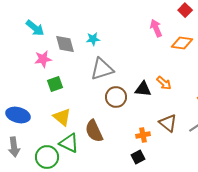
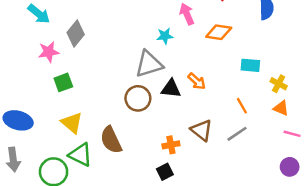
cyan star: (93, 39) -> (165, 36), moved
gray diamond: (65, 44) -> (76, 34), turned 55
gray triangle: (102, 69) -> (149, 64), moved

